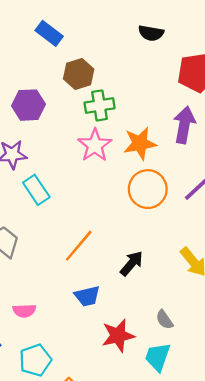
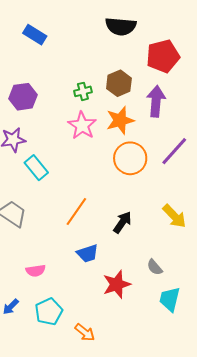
black semicircle: (151, 33) -> (121, 26), size x1.4
brown hexagon: (79, 74) -> (119, 83), moved
green cross: (100, 105) -> (83, 91), size x0.7
cyan trapezoid: (158, 357) -> (170, 299), moved

